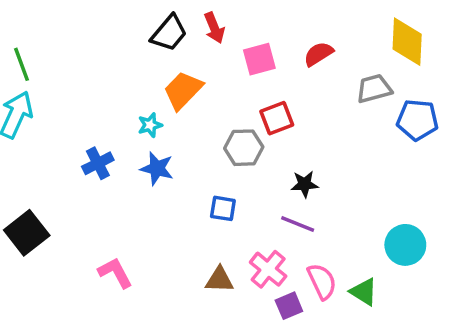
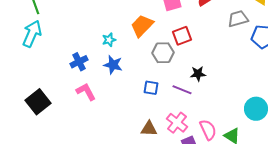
orange trapezoid: (183, 90) -> (142, 26), moved
purple line: (298, 224) -> (182, 90), moved
pink L-shape: (115, 273) -> (86, 92), moved

